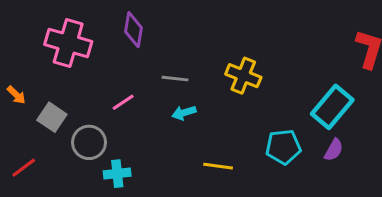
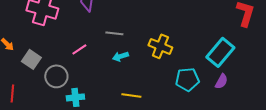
yellow cross: (243, 76) -> (160, 46), moved
yellow line: (218, 166) -> (131, 95), moved
red line: (24, 168) -> (12, 93), turned -48

